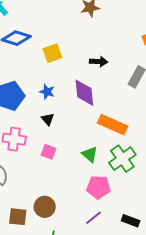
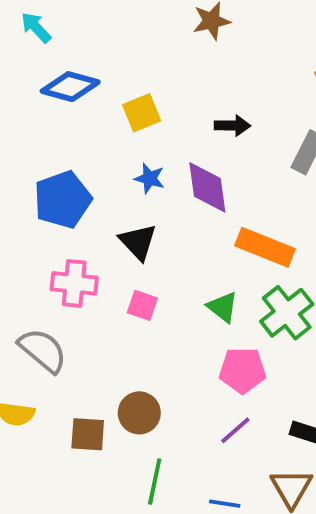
blue star: (47, 92) -> (150, 178), moved
black triangle: (48, 119) -> (138, 242), size x1.5

